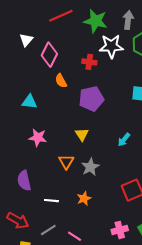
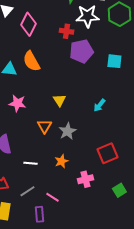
orange semicircle: (61, 81) -> (31, 61), moved, size x1.5
purple pentagon: (91, 99) -> (81, 51), moved
pink cross: (120, 230) -> (85, 179), moved

